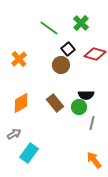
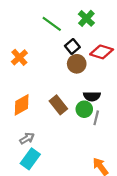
brown circle: (61, 65) -> (77, 64), moved
gray line: (92, 123) -> (96, 118), moved
gray arrow: (14, 134) -> (27, 138), moved

